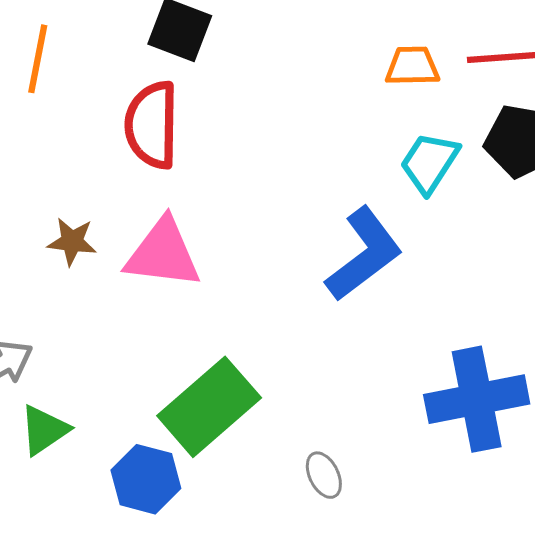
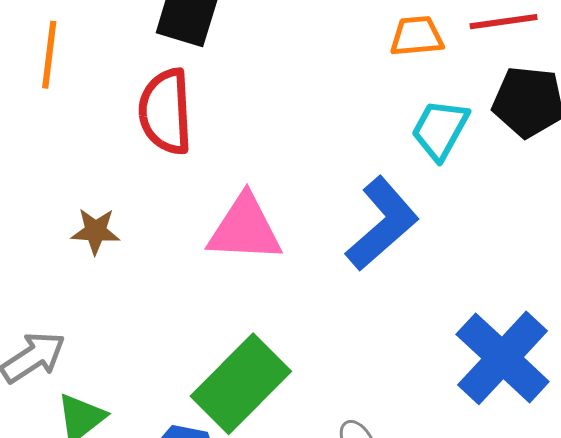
pink triangle: (163, 254) -> (245, 229), moved
blue cross: (477, 399) -> (503, 358), turned -32

